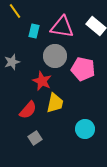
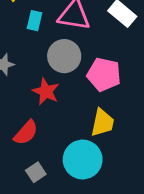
yellow trapezoid: (55, 103) -> (102, 123), moved
cyan circle: (85, 129) -> (83, 160), moved, size x1.4

